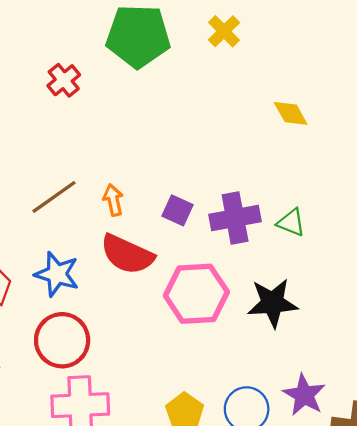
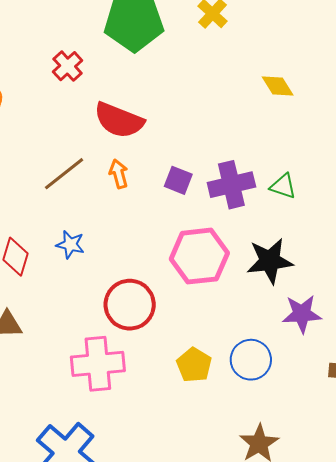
red semicircle: (127, 254) -> (119, 120), moved
blue star: (57, 274) -> (70, 245), size x0.7
red circle: (62, 340) -> (130, 305), moved
purple star: (304, 395) -> (302, 314), moved, turned -30

